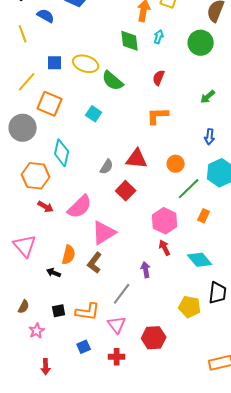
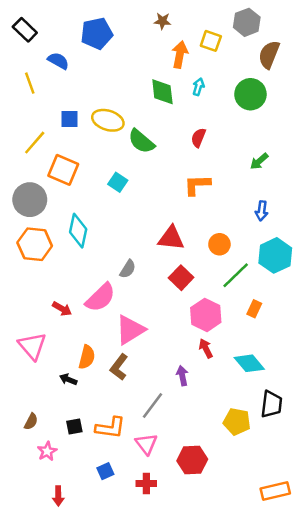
gray semicircle: (107, 167) -> (128, 269), moved
orange hexagon: (36, 176) -> (35, 244), moved
red square: (126, 191) -> (181, 278), moved
red arrow: (46, 207) -> (62, 309), moved

